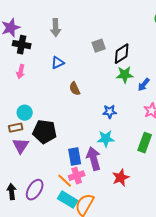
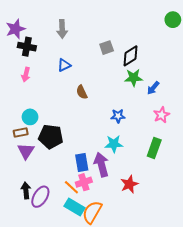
black arrow: (12, 192) -> (26, 190), moved

